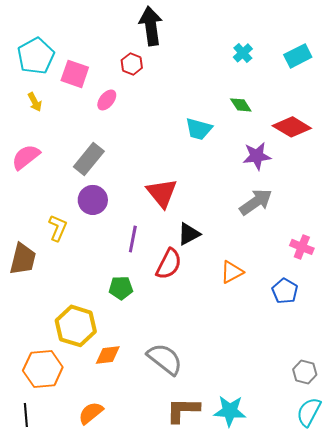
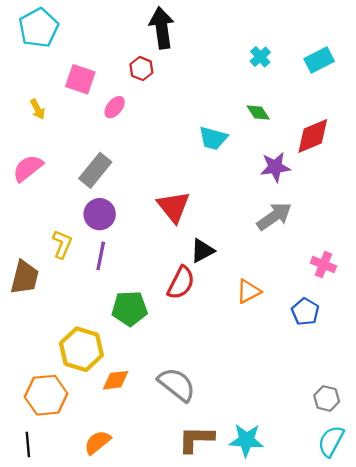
cyan pentagon: (36, 56) -> (39, 28), moved
red diamond: (292, 127) -> (313, 136), turned -54
purple line: (133, 239) -> (101, 256), moved
green pentagon: (121, 288) -> (130, 308), size x1.4

